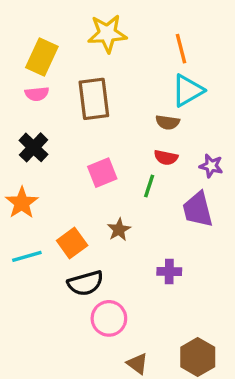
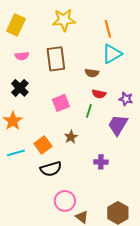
yellow rectangle: (42, 57) -> (16, 25), moved
brown semicircle: (168, 122) -> (92, 73), moved
purple trapezoid: (198, 209) -> (118, 125), turned 45
pink circle: (109, 318) -> (65, 201), moved

